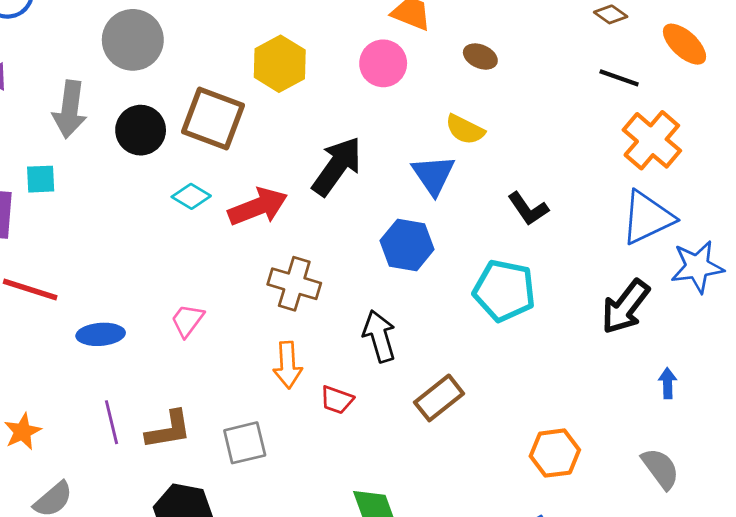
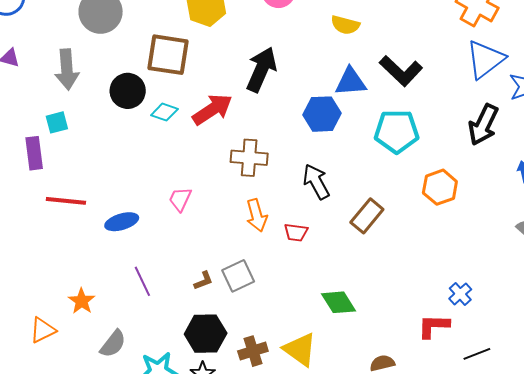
black circle: (141, 130) -> (128, 91), moved
blue triangle: (433, 175) -> (351, 82), moved, turned -48
black L-shape: (528, 209) -> (401, 71), size x1.4
brown L-shape: (169, 430) -> (203, 281), moved, size x0.6
orange hexagon: (555, 453) -> (440, 187), moved

